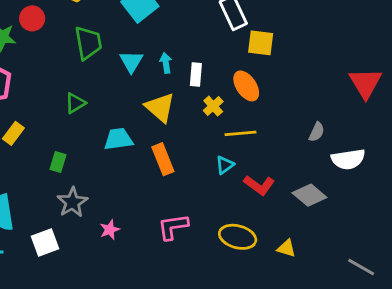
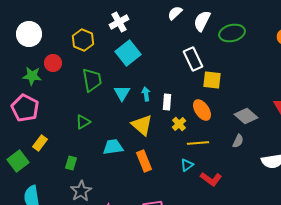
gray semicircle: (317, 132) -> (238, 141), moved
gray diamond: (309, 195) -> (246, 116), moved

